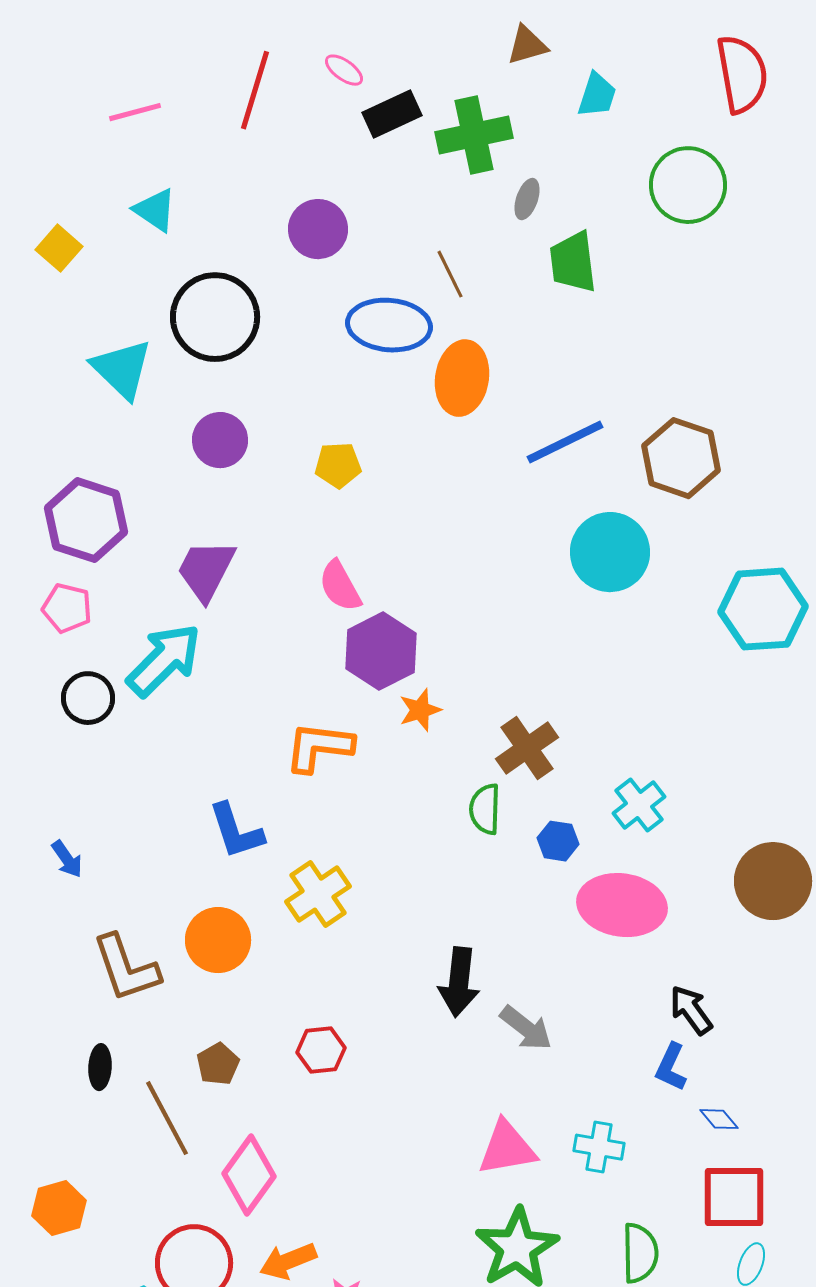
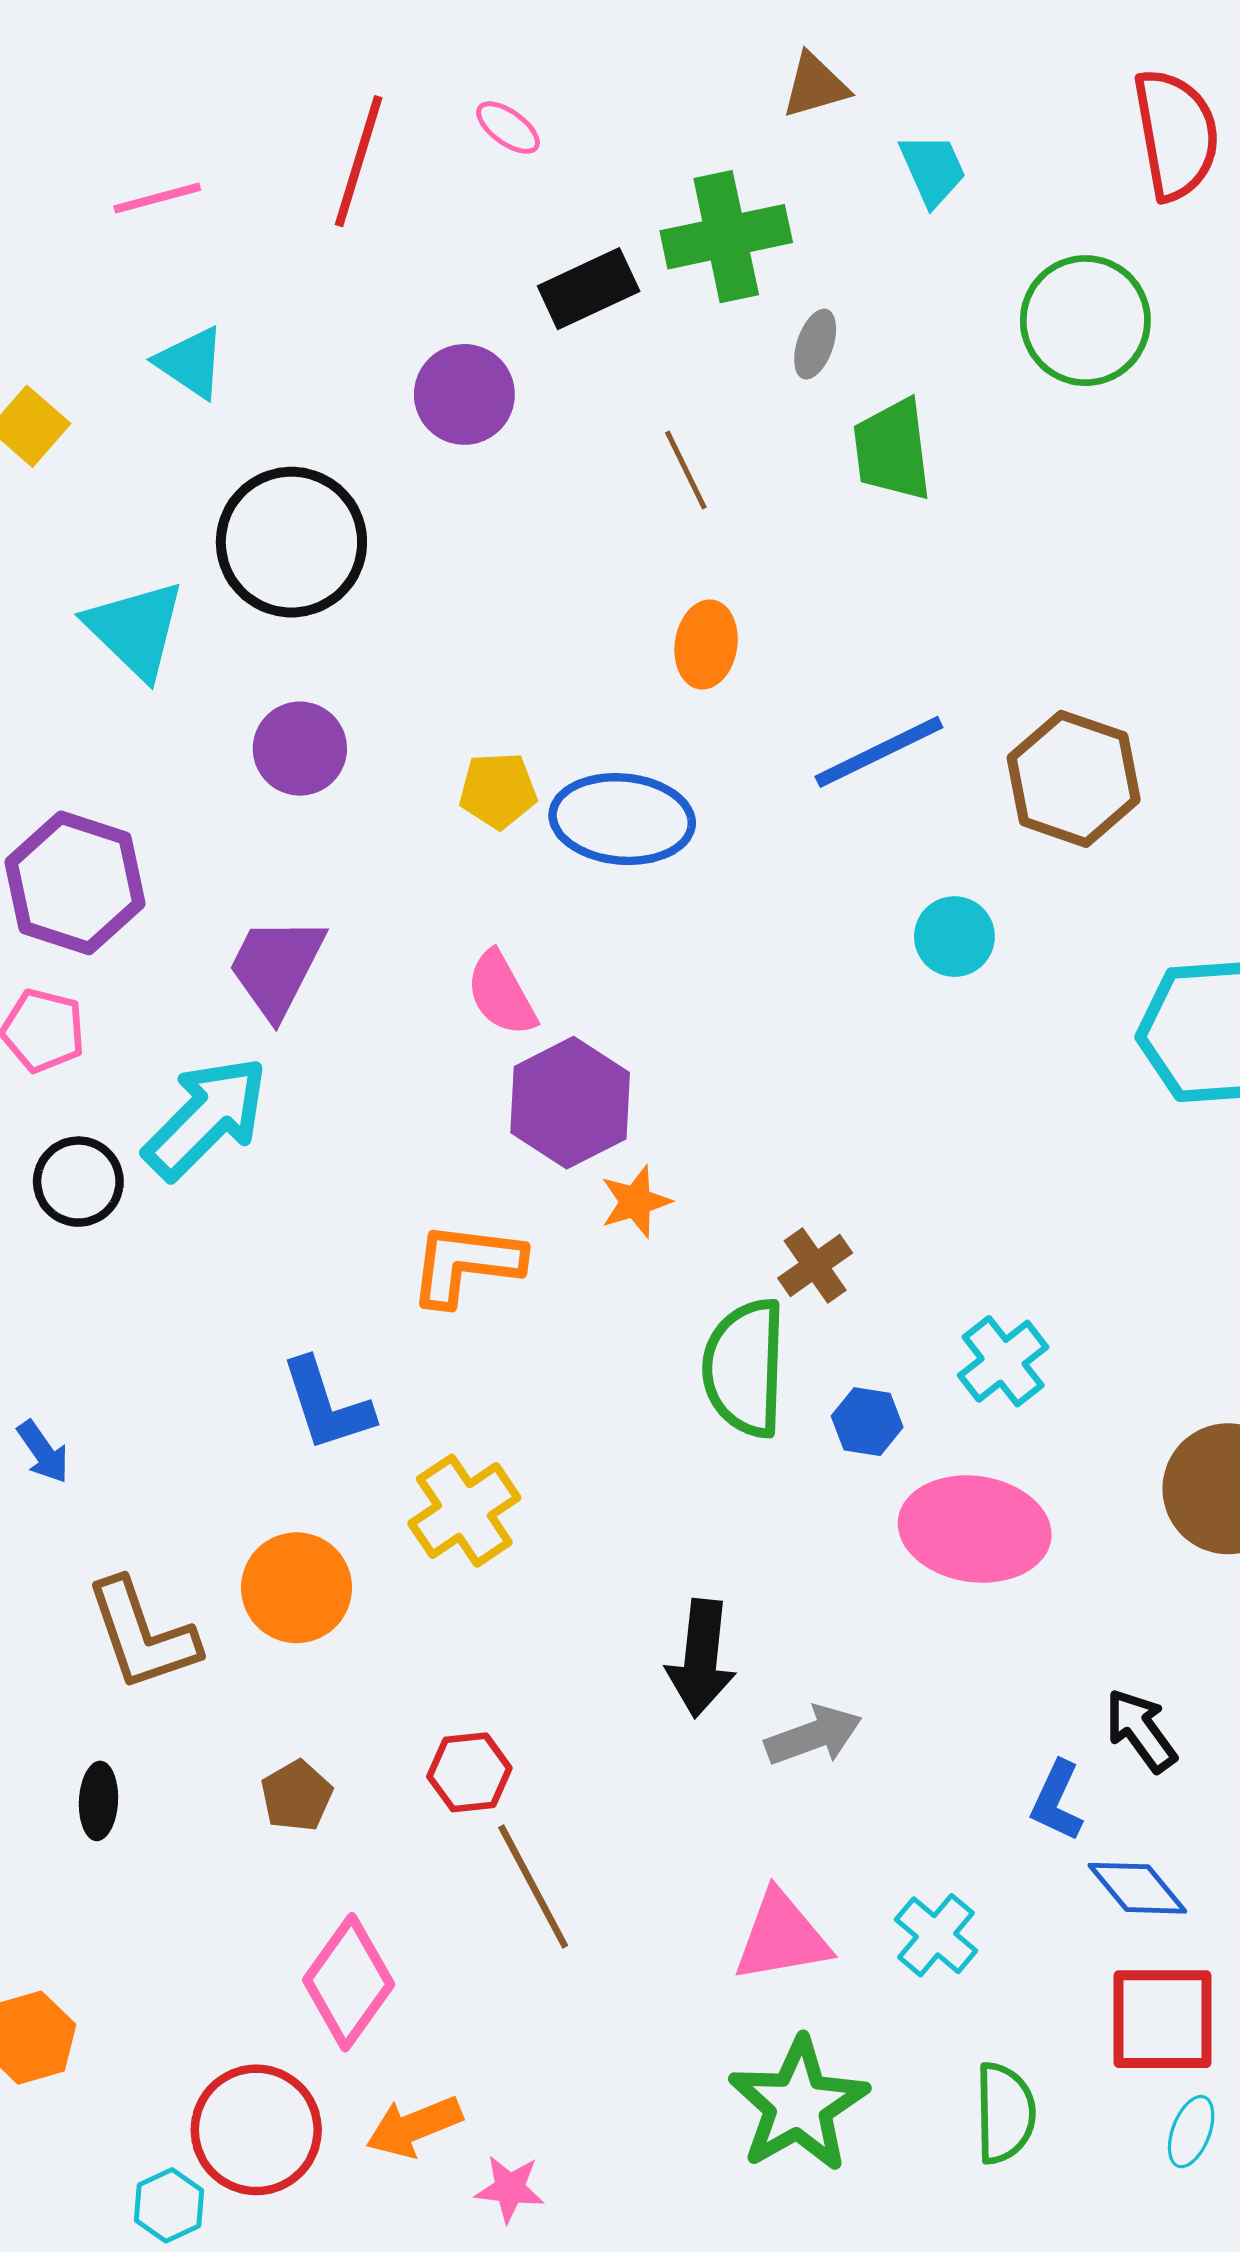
cyan trapezoid: (597, 95) -> (933, 170), turned -42
black rectangle: (392, 114) -> (589, 289), moved
blue ellipse: (389, 325) -> (622, 819), moved
orange ellipse: (462, 378) -> (706, 645), size x0.7
cyan circle: (610, 552) -> (954, 937), size x0.6
brown cross: (527, 748) -> (815, 1266), size x0.7
green semicircle: (485, 809) -> (745, 1368), size x1.6
black arrow: (691, 1010) -> (1141, 1730), moved
gray arrow: (526, 1028) -> (813, 1735), turned -58
brown line: (167, 1118) -> (533, 1887), moved
blue diamond: (719, 1119) -> (1137, 1888), size x1.5
cyan cross: (599, 1147) -> (936, 1935), turned 30

